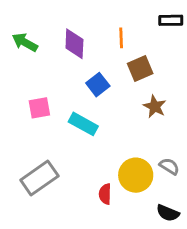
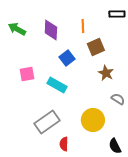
gray semicircle: (169, 166) -> (118, 99), moved
gray rectangle: (39, 178) -> (47, 122), moved
red semicircle: (105, 194) -> (64, 144), moved
black semicircle: (168, 213) -> (115, 146), turned 42

